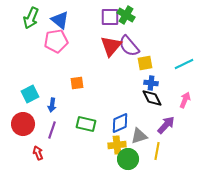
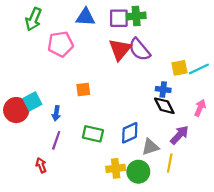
green cross: (126, 15) -> (136, 16), turned -36
blue triangle: (60, 20) -> (85, 17), moved, turned -36
yellow square: (145, 63) -> (179, 68), moved
red circle: (23, 124) -> (16, 110), moved
yellow cross: (117, 145) -> (116, 168), moved

